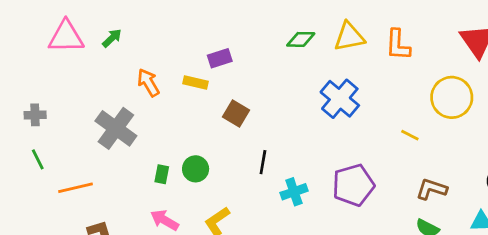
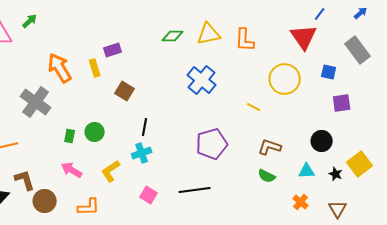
green arrow: (112, 38) -> (30, 21), moved
orange arrow: (148, 83) -> (60, 68), size x1.4
yellow rectangle: (196, 83) -> (95, 68), turned 60
cyan cross: (294, 192) -> (142, 153), moved

